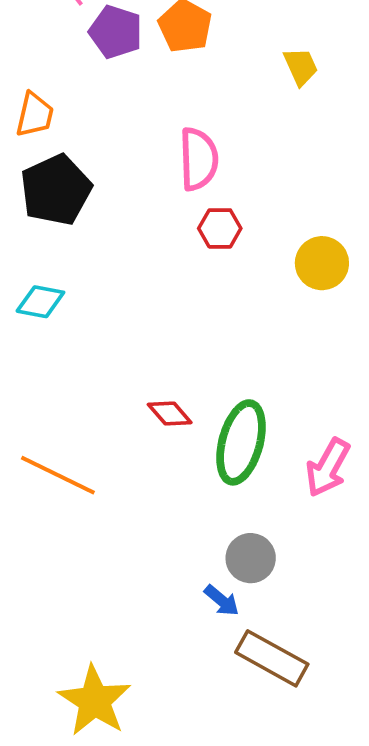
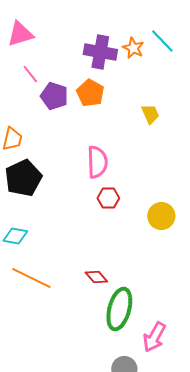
red diamond: (170, 414) -> (96, 277), moved
pink arrow: (328, 468) -> (154, 337), moved
orange line: (58, 475) -> (31, 278), moved

